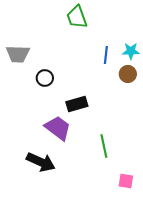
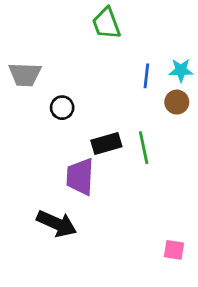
purple trapezoid: (58, 128) -> (80, 177), turned -124
green line: (104, 146) -> (144, 148), moved

